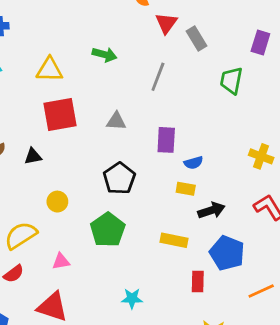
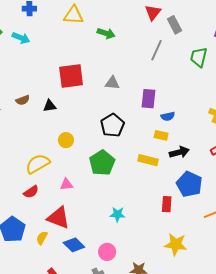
yellow triangle: (49, 70) -> (74, 15), moved
gray line: (158, 77) -> (157, 50), moved
yellow rectangle: (174, 240) -> (148, 160), moved

